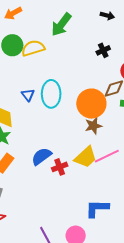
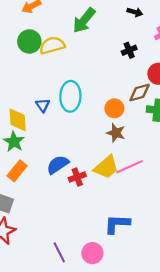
blue triangle: (28, 95) -> (43, 105), moved
orange circle: (91, 104) -> (114, 108), size x0.6
brown star: (93, 126) -> (116, 133), turned 30

